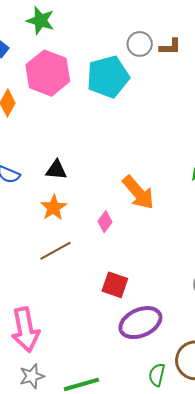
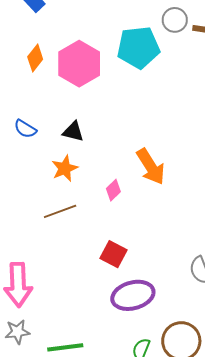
pink hexagon: (48, 73) -> (79, 64), moved

